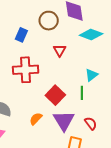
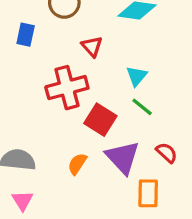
red cross: (26, 70) -> (67, 88), moved
cyan triangle: (91, 75) -> (137, 76), moved
green line: (82, 93) -> (142, 107), turned -40

